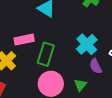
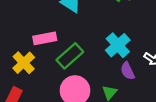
green rectangle: (46, 54) -> (70, 56), turned 30

